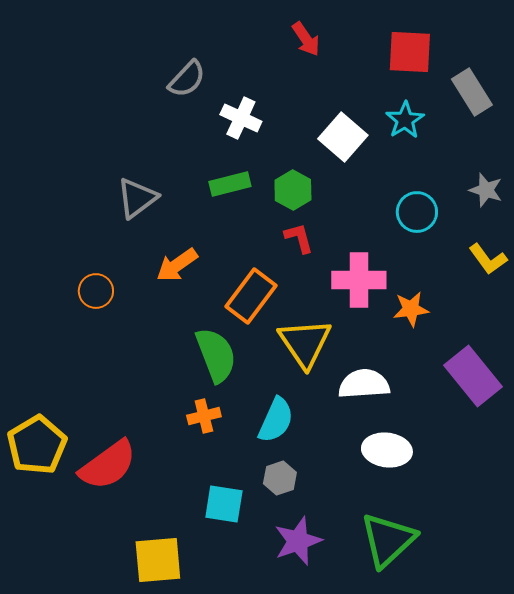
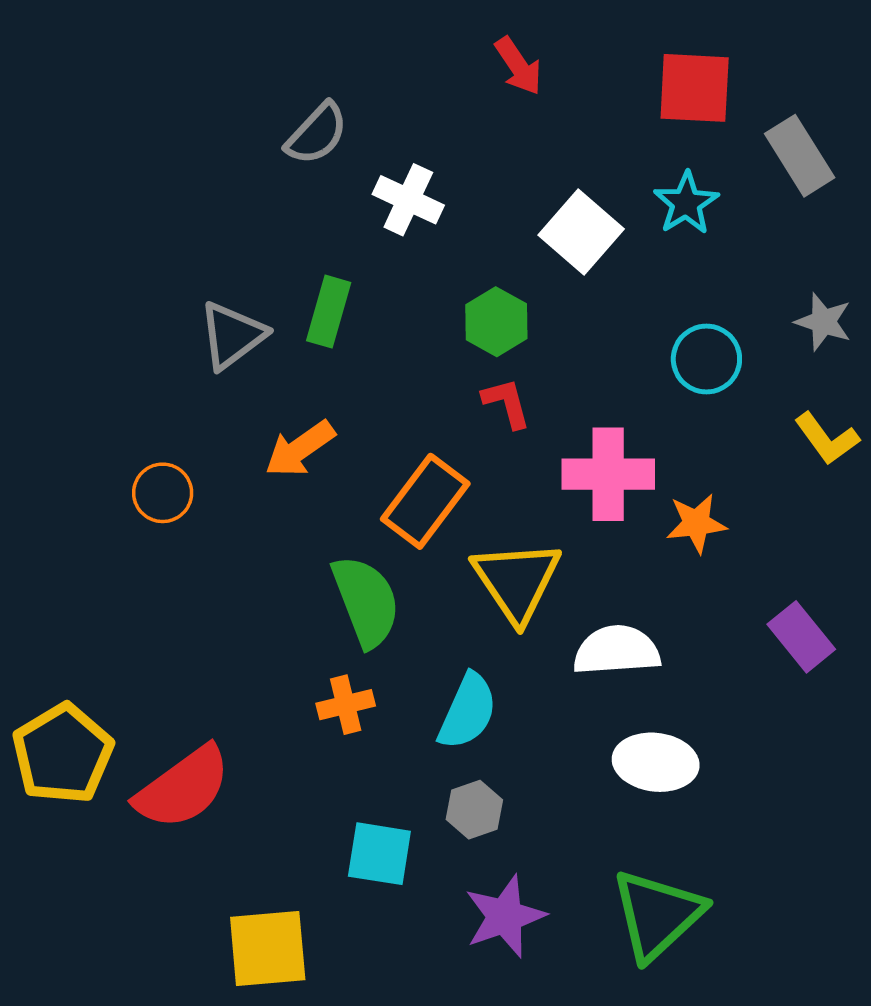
green rectangle: (230, 184) -> (329, 312), moved, turned -60
purple rectangle: (473, 376) -> (801, 637), size x0.7

